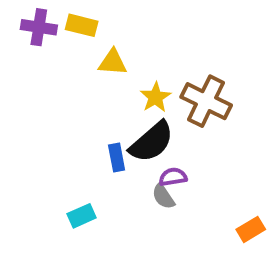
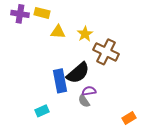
yellow star: (155, 97) -> (85, 34), moved
blue rectangle: (117, 157) -> (60, 81), size x1.6

